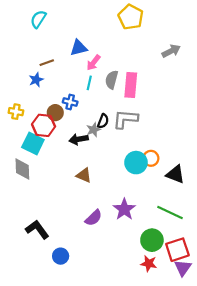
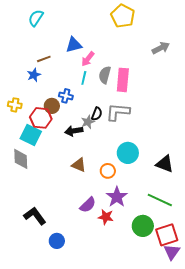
orange circle: (151, 158) -> (108, 171), moved
red star: (149, 264) -> (106, 217), moved

